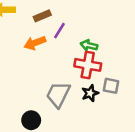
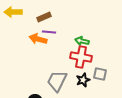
purple line: (59, 31) -> (49, 32), moved, turned 64
orange arrow: (35, 43) -> (38, 39), turned 36

